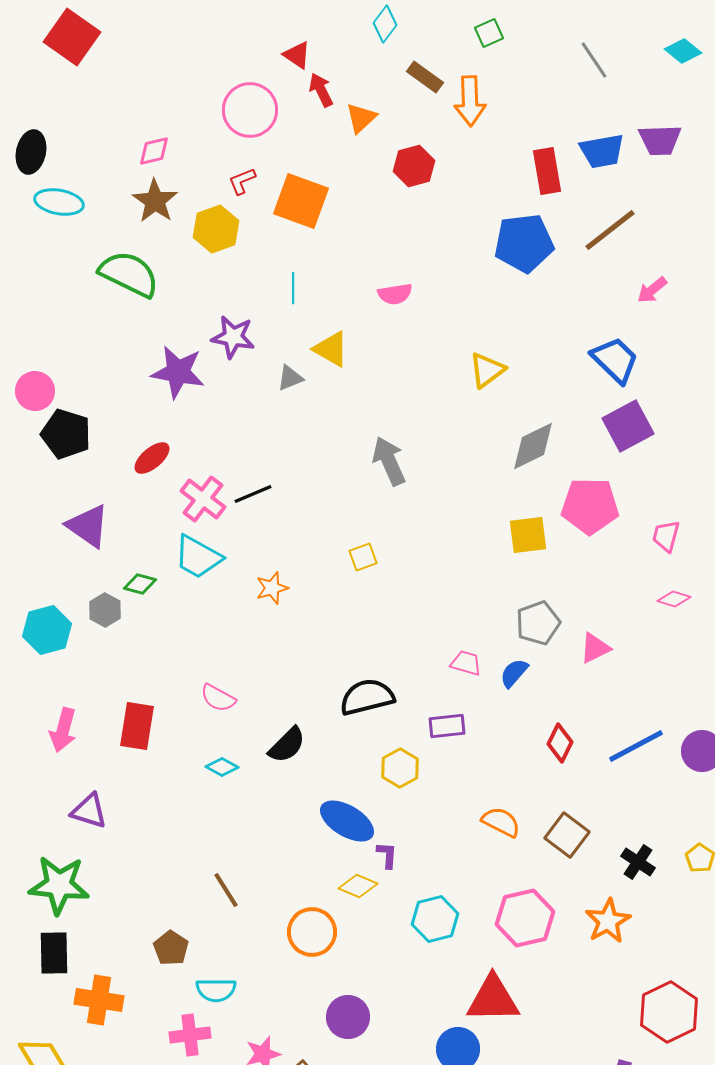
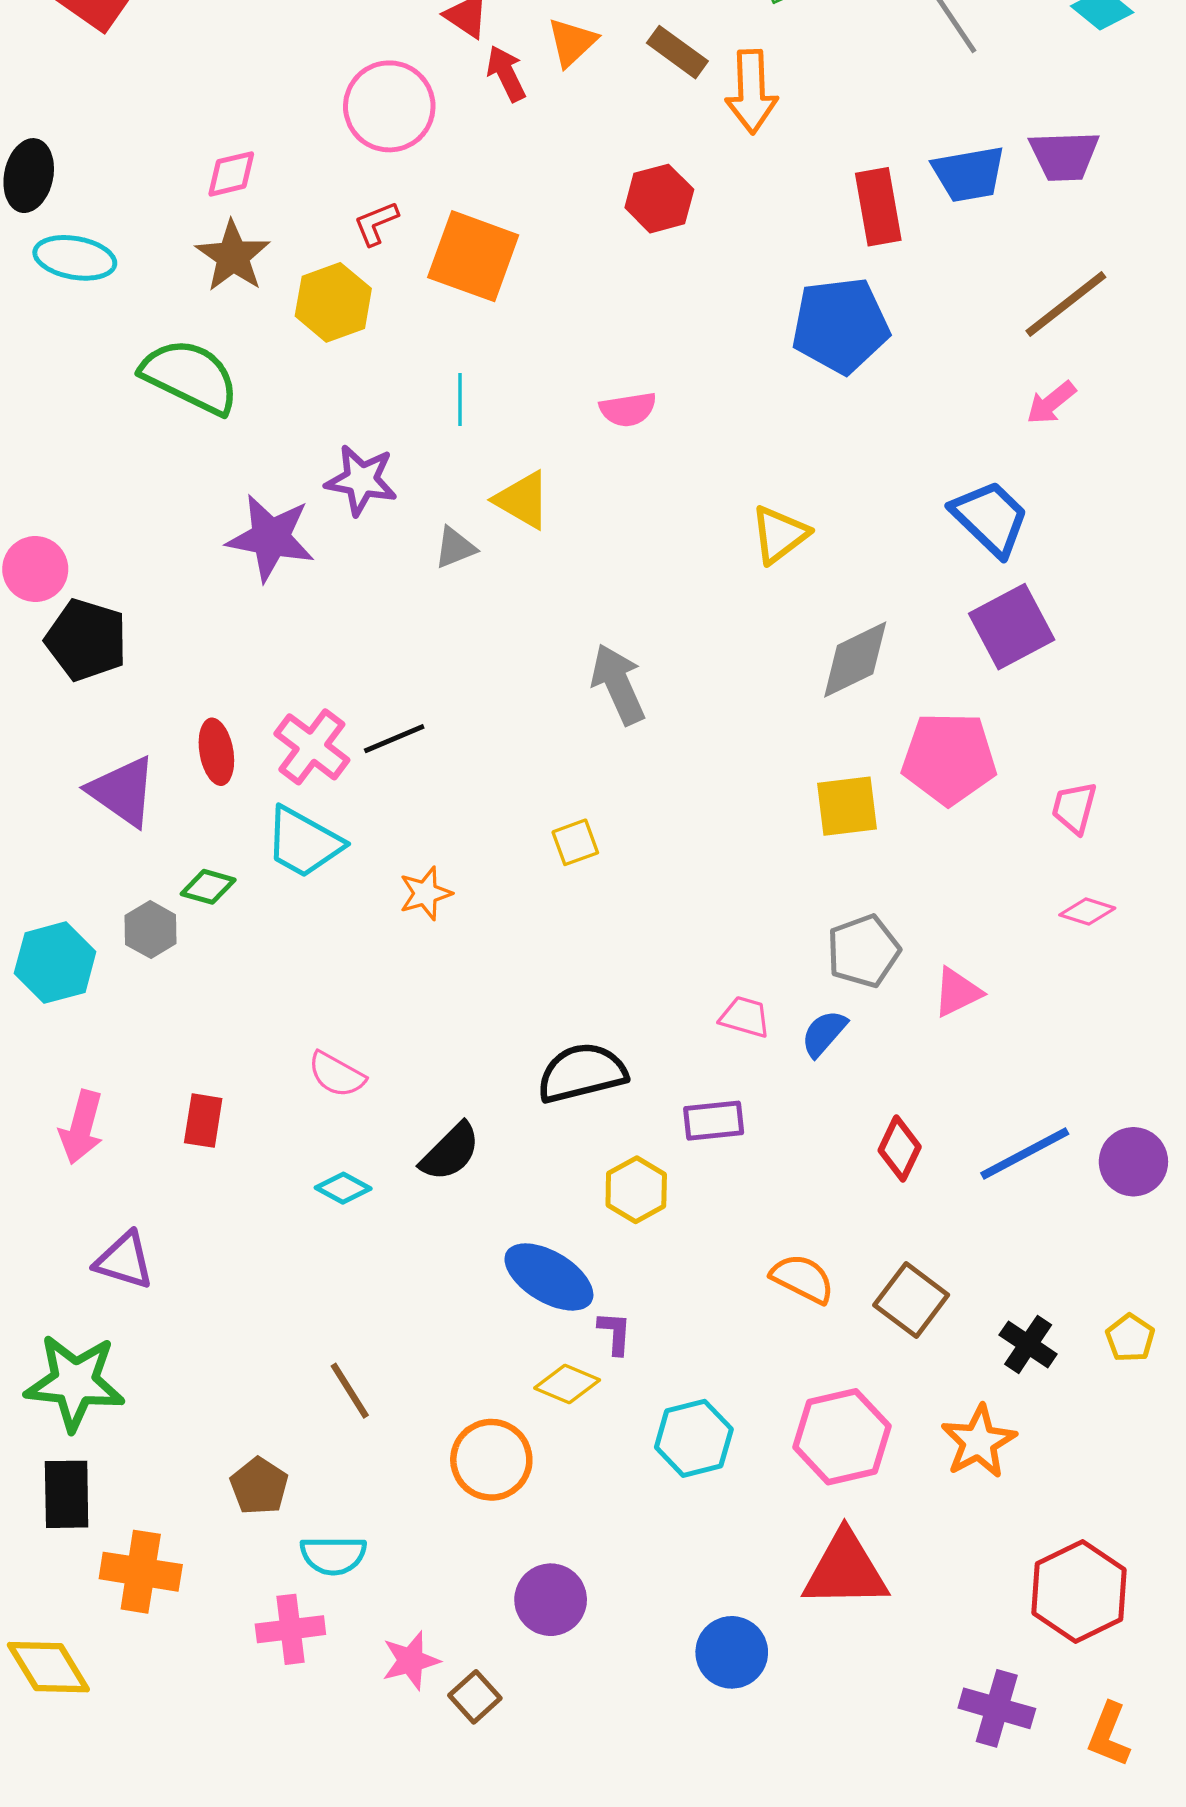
orange triangle: (361, 118) -> (572, 42), moved
brown line: (610, 230) -> (1066, 304), moved
red ellipse: (152, 458) -> (216, 752), moved, turned -60
red rectangle: (137, 726) -> (203, 1121), size x0.7
red triangle: (493, 999) -> (845, 1570), moved

